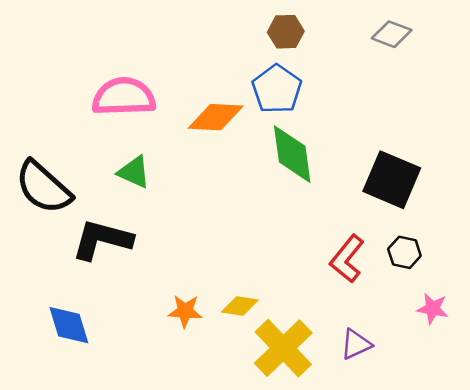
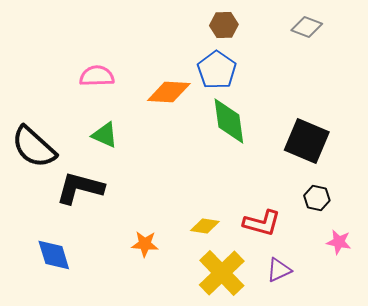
pink semicircle: (124, 97) -> (97, 76), size x0.7
red L-shape: (347, 259) -> (262, 223), moved, turned -114
yellow diamond: (240, 306) -> (205, 226), moved

